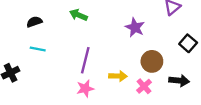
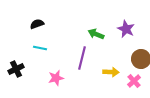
green arrow: (78, 15) -> (96, 34), moved
pink star: (85, 89) -> (56, 78), moved

